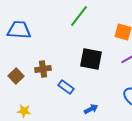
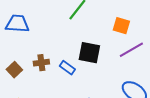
blue rectangle: (66, 87) -> (67, 68), moved

